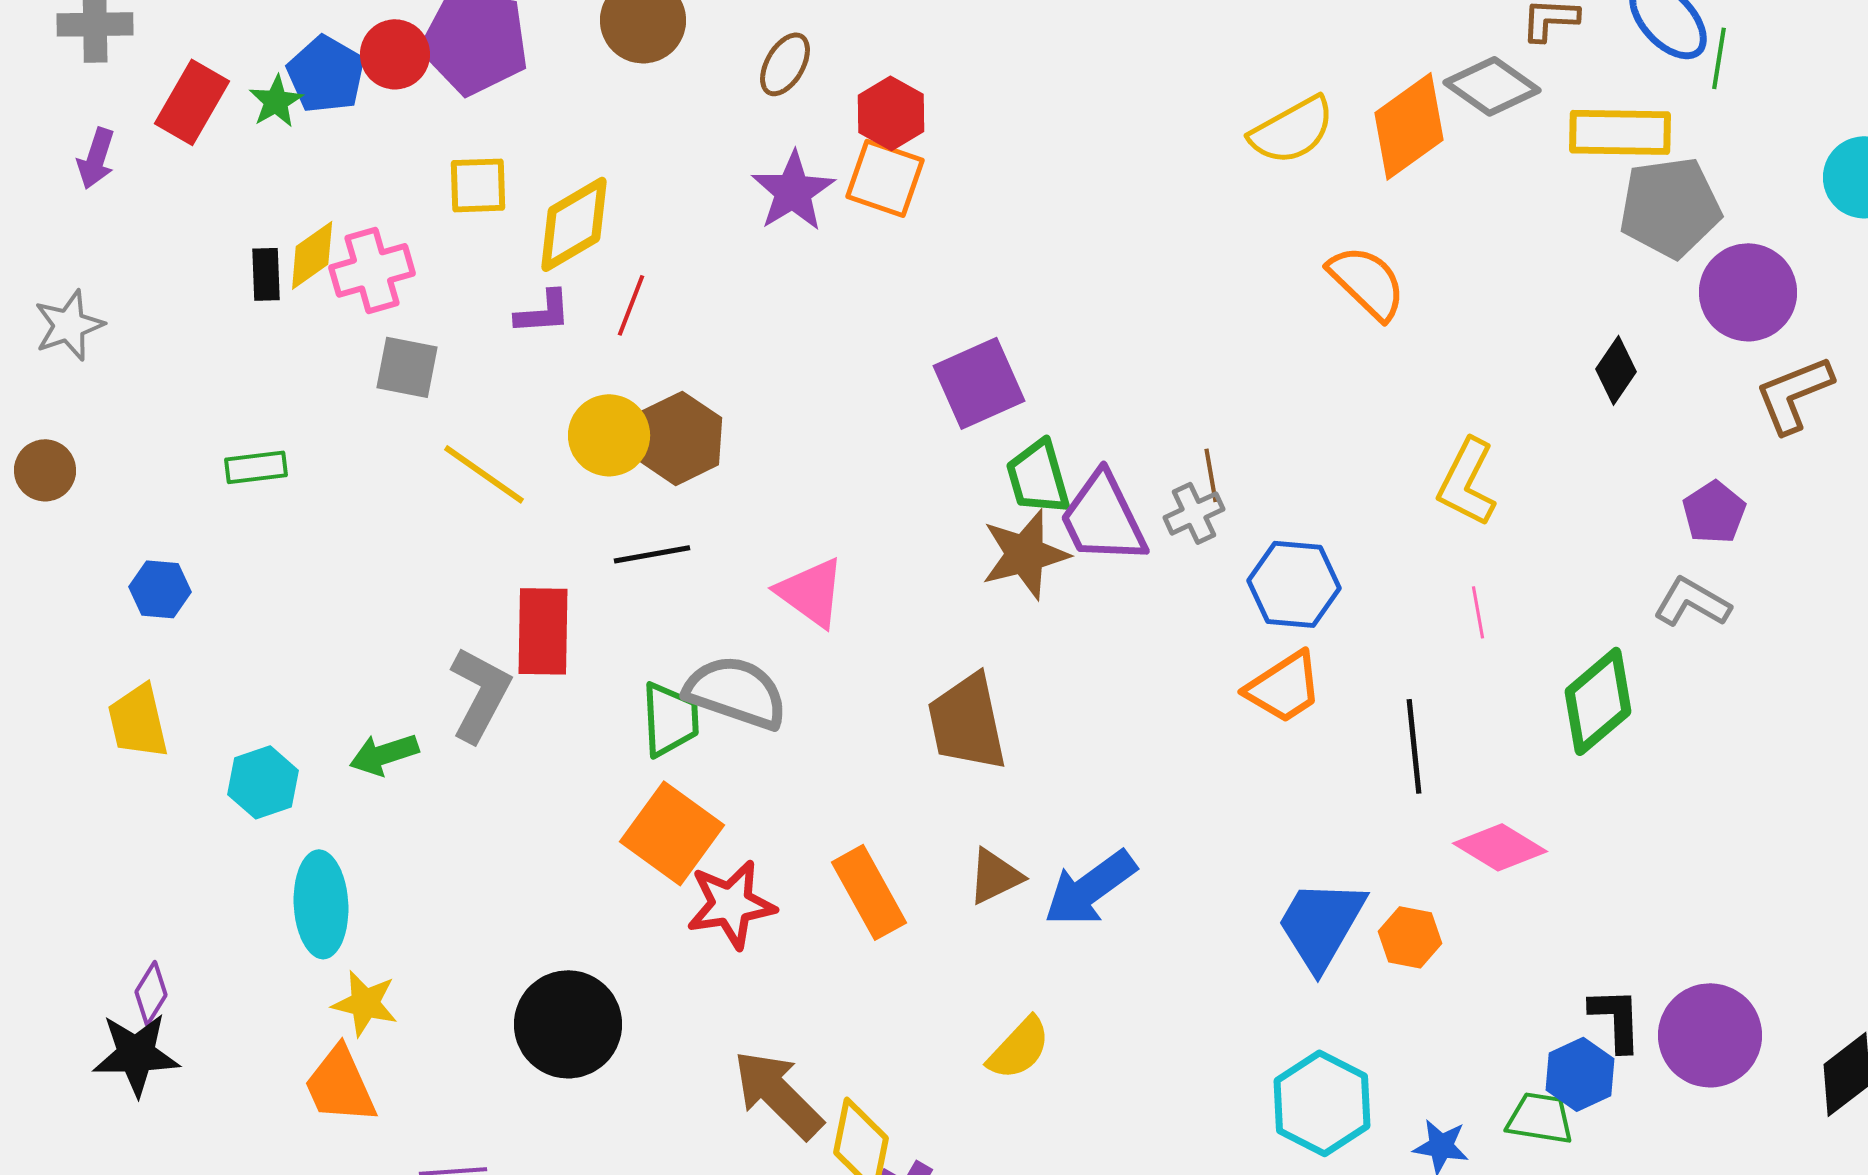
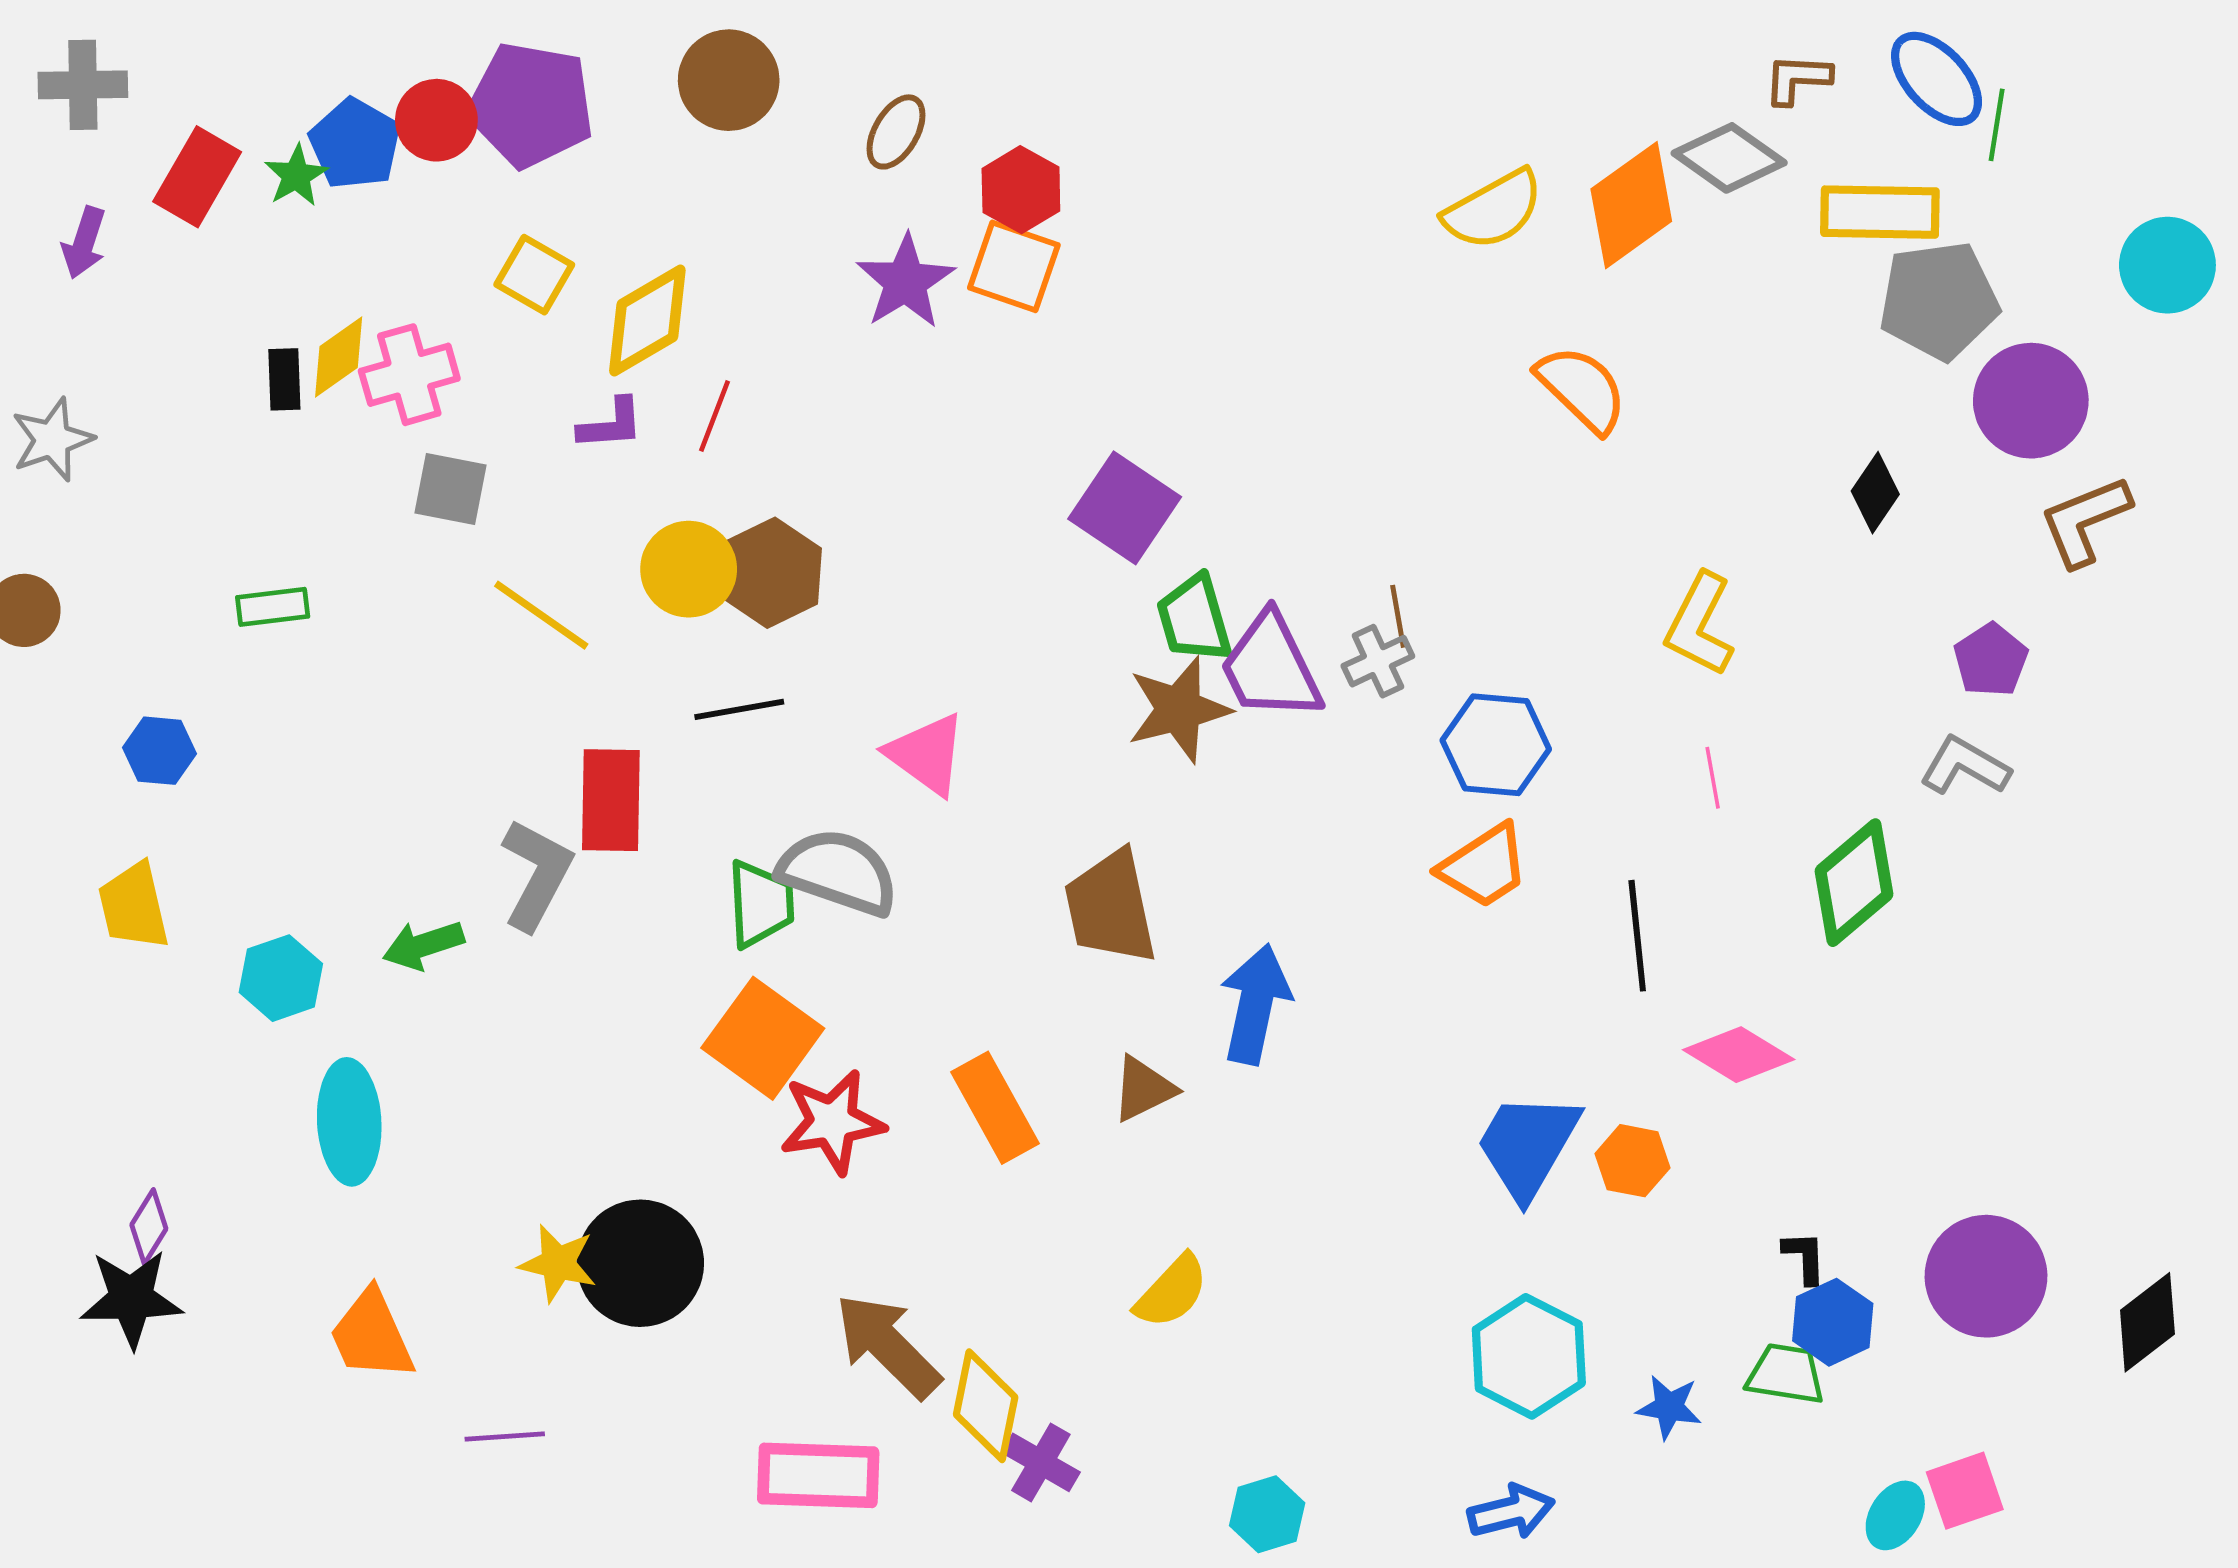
yellow square: (478, 185) -> (534, 275), turned 32
purple square: (979, 383) -> (1125, 508), turned -32
blue arrow: (1090, 888) -> (1255, 1004), moved, turned 138
yellow star: (365, 1003) -> (558, 1263), moved
black L-shape: (1616, 1019) -> (1805, 1257), moved, size x0.7

